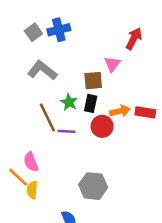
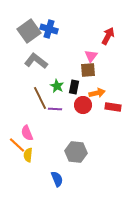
blue cross: (59, 30) -> (49, 29), turned 30
gray square: (33, 32) -> (29, 31), size x1.6
brown square: (93, 81) -> (88, 70), moved
red rectangle: (145, 112) -> (113, 107), moved

